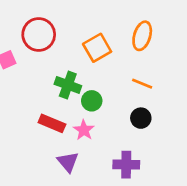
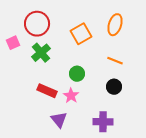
green cross: (68, 85) -> (41, 53), moved, turned 30

